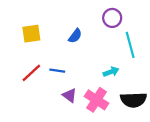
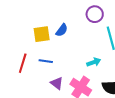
yellow square: (31, 34) -> (42, 34), moved
red line: (31, 73) -> (23, 63), turned -30

